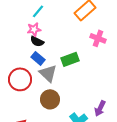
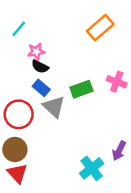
cyan line: (38, 11) -> (19, 29), moved
pink cross: (98, 38) -> (117, 82), moved
brown circle: (50, 99) -> (15, 149), moved

